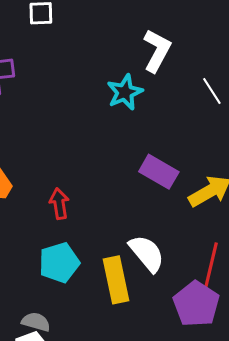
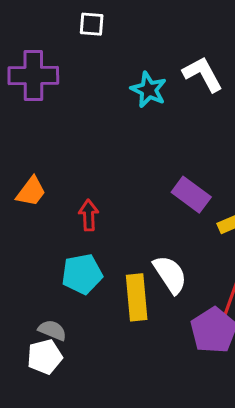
white L-shape: (157, 51) -> (203, 74), turned -63
cyan star: (125, 92) -> (149, 90), moved, turned -30

